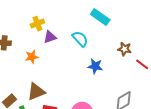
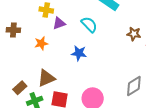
yellow cross: (37, 24) -> (46, 10), turned 32
blue star: (95, 66) -> (79, 53), moved

